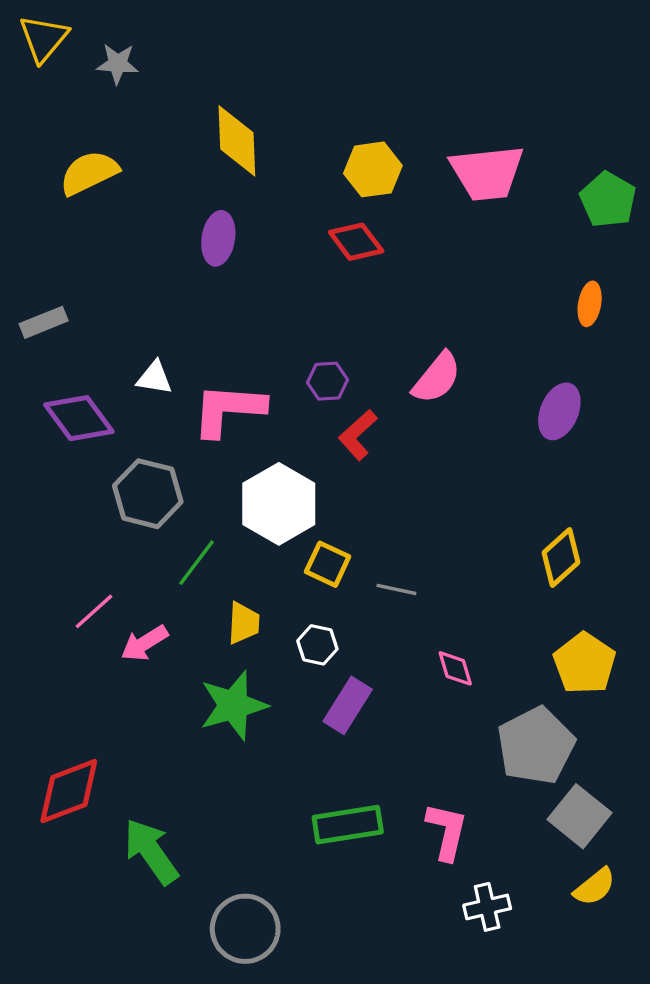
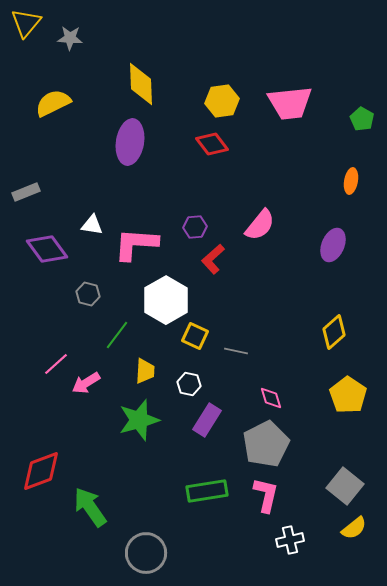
green pentagon: (608, 200) -> (362, 119), size x0.7
purple ellipse: (218, 238) -> (130, 142), size x1.4
gray hexagon: (148, 494) -> (88, 294), size x0.6
gray pentagon: (536, 746) -> (266, 444), moved

